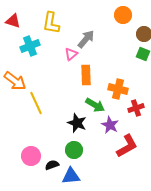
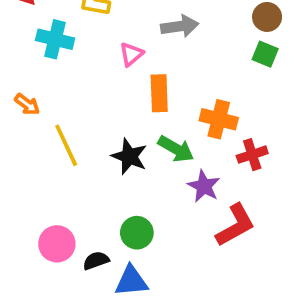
gray arrow: (86, 39) -> (180, 26), moved, turned 42
cyan cross: (30, 46) -> (55, 39), turned 36
orange arrow: (15, 81) -> (27, 104), size x0.6
black star: (77, 123) -> (129, 156), moved

